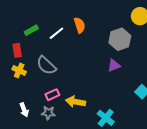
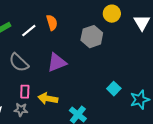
purple triangle: (114, 65) -> (57, 63), moved, size x1.5
pink rectangle: (52, 95) -> (25, 92), turned -64

